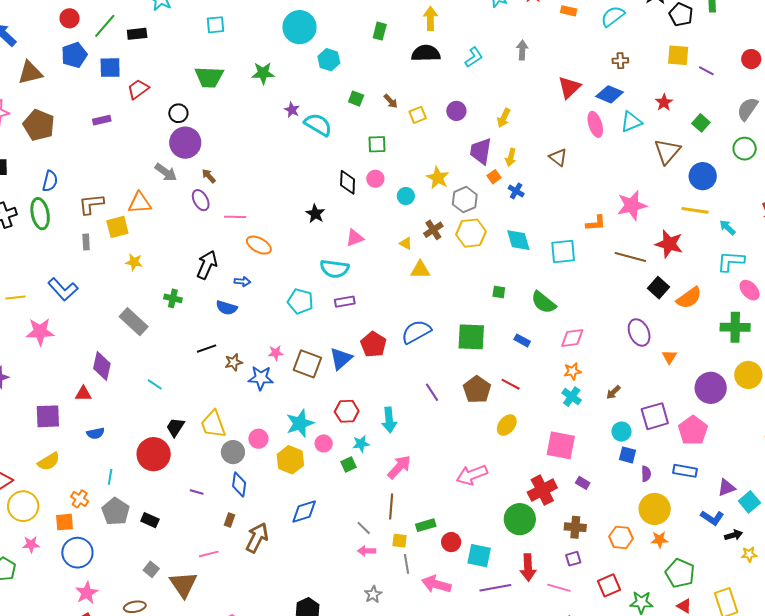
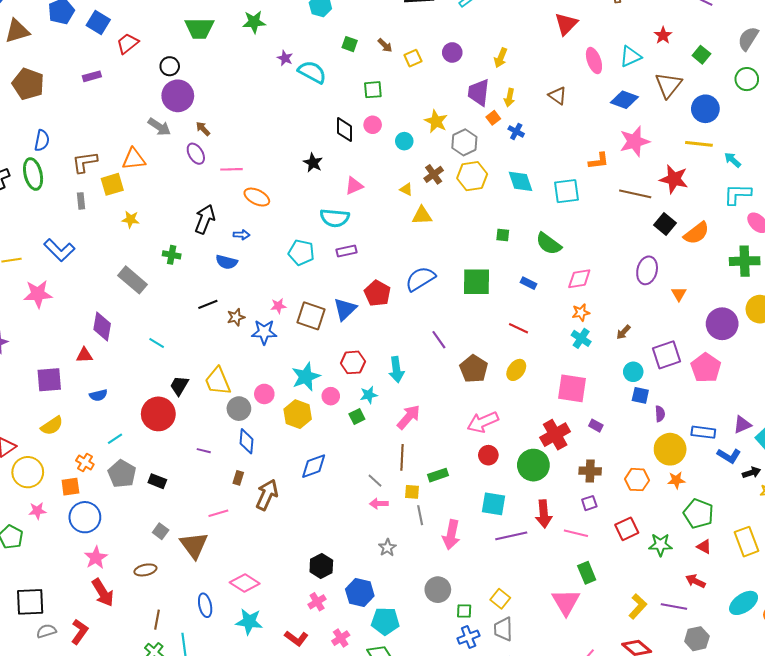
blue square: (110, 68) -> (98, 23), turned 35
blue diamond: (610, 94) -> (624, 100), moved
purple ellipse: (639, 332) -> (647, 270), turned 40
brown pentagon: (477, 390) -> (474, 369), moved
blue rectangle: (685, 471) -> (703, 432), moved
cyan line: (110, 477) -> (115, 439), turned 49
red circle: (451, 542) -> (488, 455), moved
pink arrow: (436, 584) -> (451, 535), turned -92

